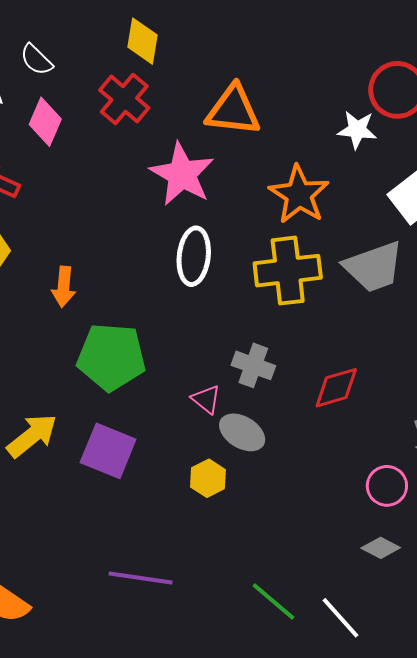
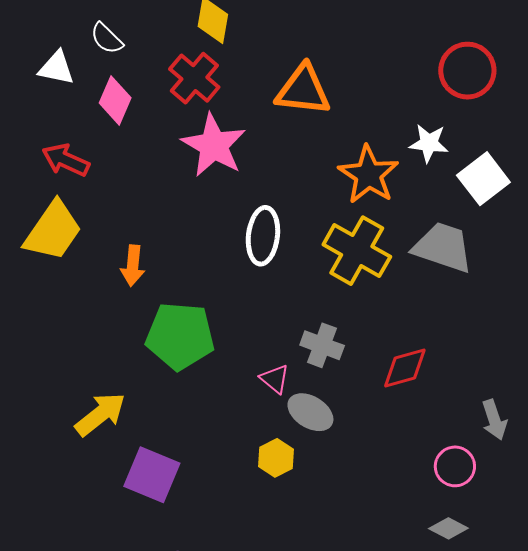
white star: (357, 130) -> (429, 143), moved
pink star: (182, 174) -> (214, 145), moved
gray trapezoid: (374, 267) -> (443, 247), turned -142
yellow cross: (288, 271) -> (357, 251), turned 36
purple square: (108, 451) -> (152, 475), moved

